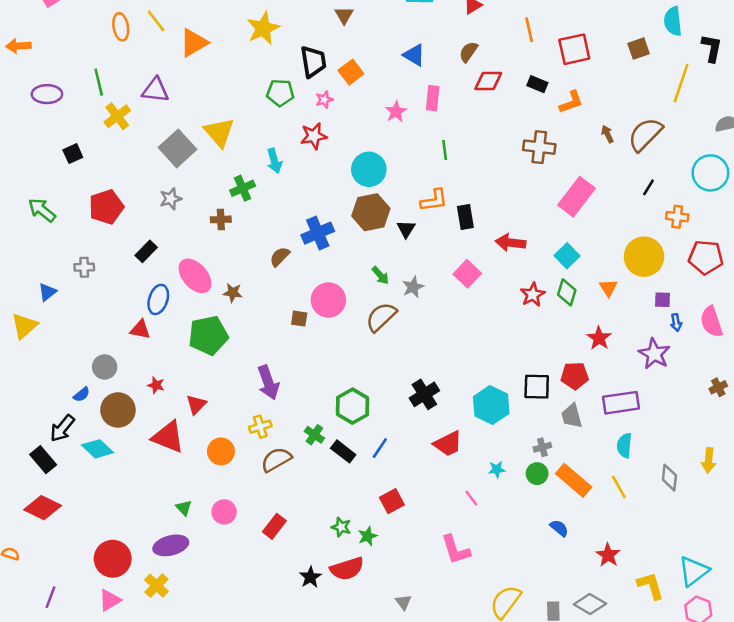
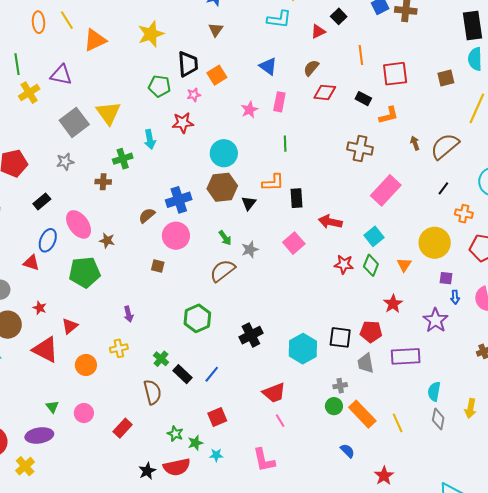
red star: (533, 295) -> (344, 264), turned 30
pink circle: (328, 300) -> (176, 236), moved
purple arrow: (268, 383) -> (128, 314), size x0.6
green hexagon: (352, 406) -> (197, 318), moved
red trapezoid: (448, 444) -> (274, 393), moved
cyan semicircle: (624, 446) -> (434, 392), moved
brown semicircle: (276, 460) -> (152, 392), moved, turned 100
cyan star: (497, 469) -> (216, 455), moved

